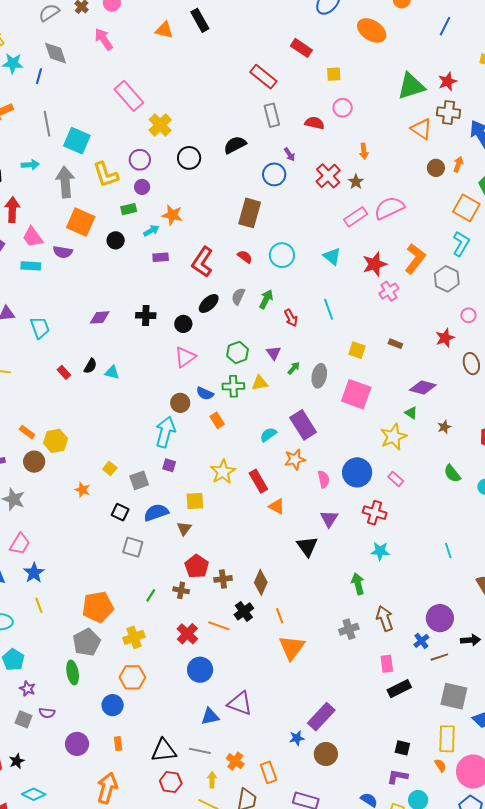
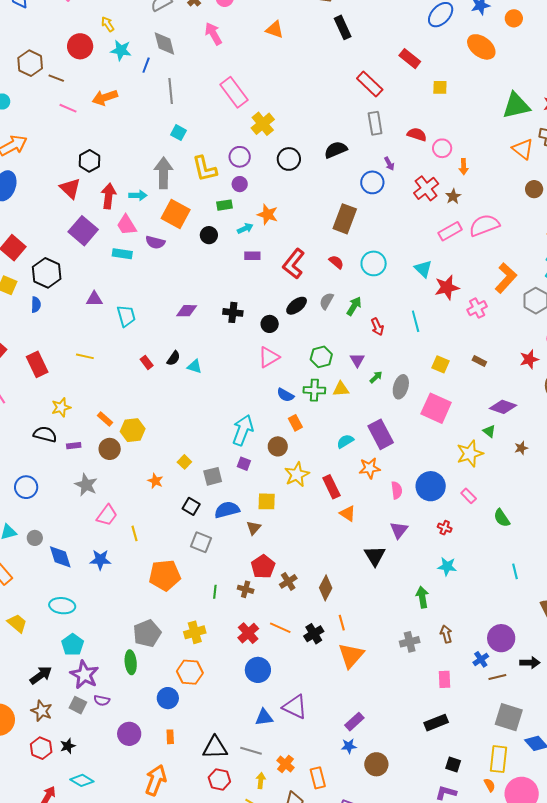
black rectangle: (200, 20) -> (343, 27), moved
pink circle: (343, 108) -> (442, 148), moved
gray line: (47, 124) -> (171, 91), moved
cyan square: (77, 141) -> (179, 133), size x0.6
cyan arrow: (30, 165) -> (138, 195), moved
red star: (375, 264) -> (447, 287), moved
brown circle: (180, 403) -> (278, 446), moved
green semicircle: (452, 474) -> (502, 518), moved
red cross: (375, 513) -> (445, 528), size x0.6
pink trapezoid: (20, 544) -> (107, 515), moved
blue star: (34, 573) -> (100, 560), turned 30
brown cross: (223, 579) -> (288, 581), turned -30
green line: (151, 595) -> (215, 592), turned -32
yellow line: (39, 605) -> (135, 533), moved
orange pentagon: (98, 607) -> (165, 575), moved
black cross: (244, 611) -> (314, 634), moved
brown arrow: (385, 619) -> (446, 634), size x0.7
purple star: (27, 689) -> (84, 675), size x1.8
black rectangle: (399, 689) -> (436, 723), moved
purple rectangle: (321, 717) -> (354, 722), moved, size x0.7

